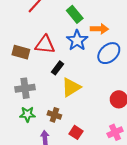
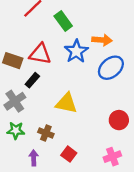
green rectangle: (75, 14) -> (63, 21), moved
black rectangle: (57, 68) -> (32, 80), moved
yellow triangle: (71, 87) -> (66, 103), turned 40
gray cross: (25, 88) -> (15, 101), turned -30

